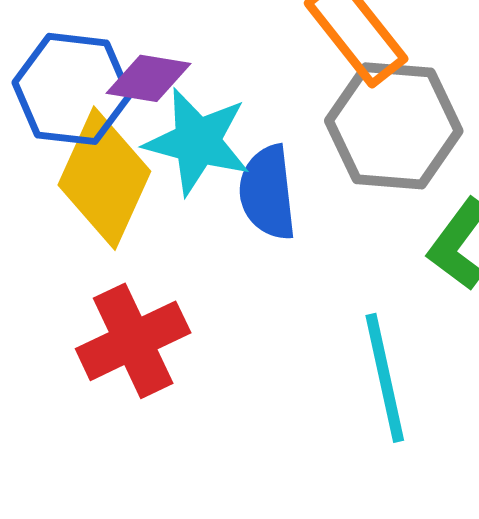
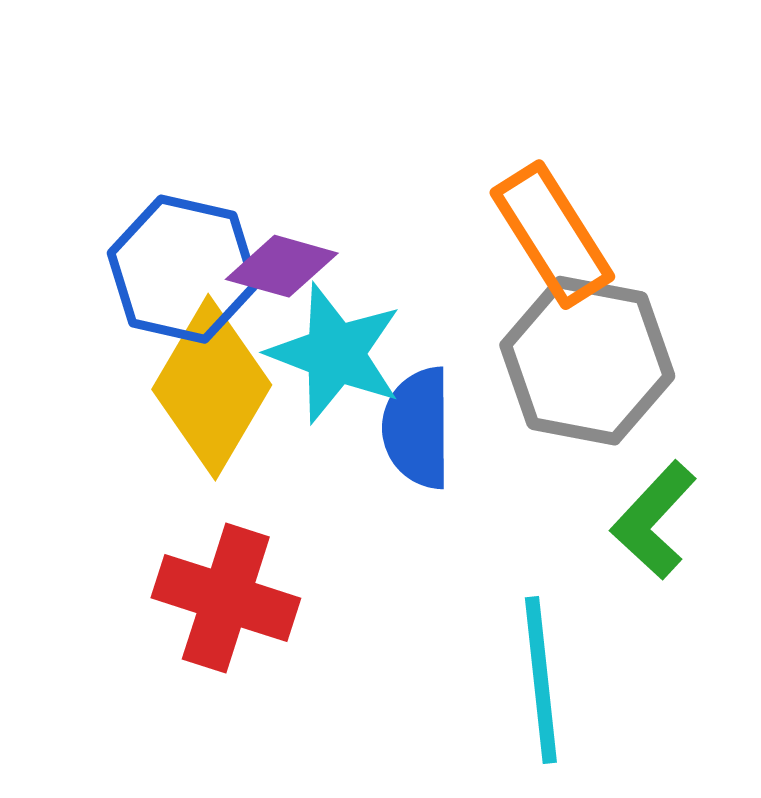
red cross: (133, 341) -> (226, 598), turned 37

